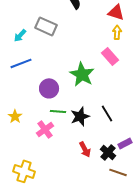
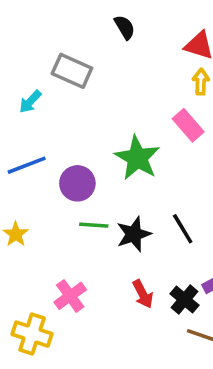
cyan arrow: (20, 35) -> (30, 102), moved
blue line: (21, 63) -> (27, 165), moved
pink cross: (45, 129) -> (70, 296), moved

